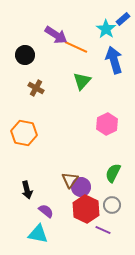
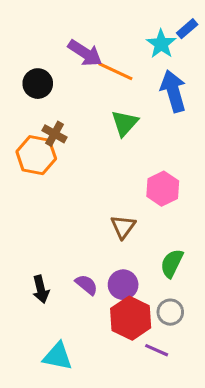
orange hexagon: (24, 133) -> (36, 155), moved
brown triangle: (70, 180) -> (123, 227), moved
purple semicircle: (46, 211) -> (87, 285), moved

